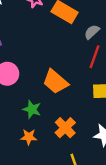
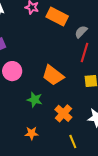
orange star: (29, 137) -> (32, 133), moved

